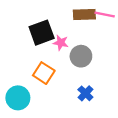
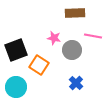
pink line: (105, 14) -> (93, 36), moved
black square: (42, 33) -> (16, 50), moved

